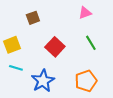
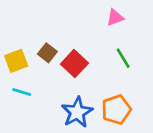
brown square: (33, 18) -> (47, 53), moved, turned -32
blue star: (43, 81) -> (77, 112), moved

